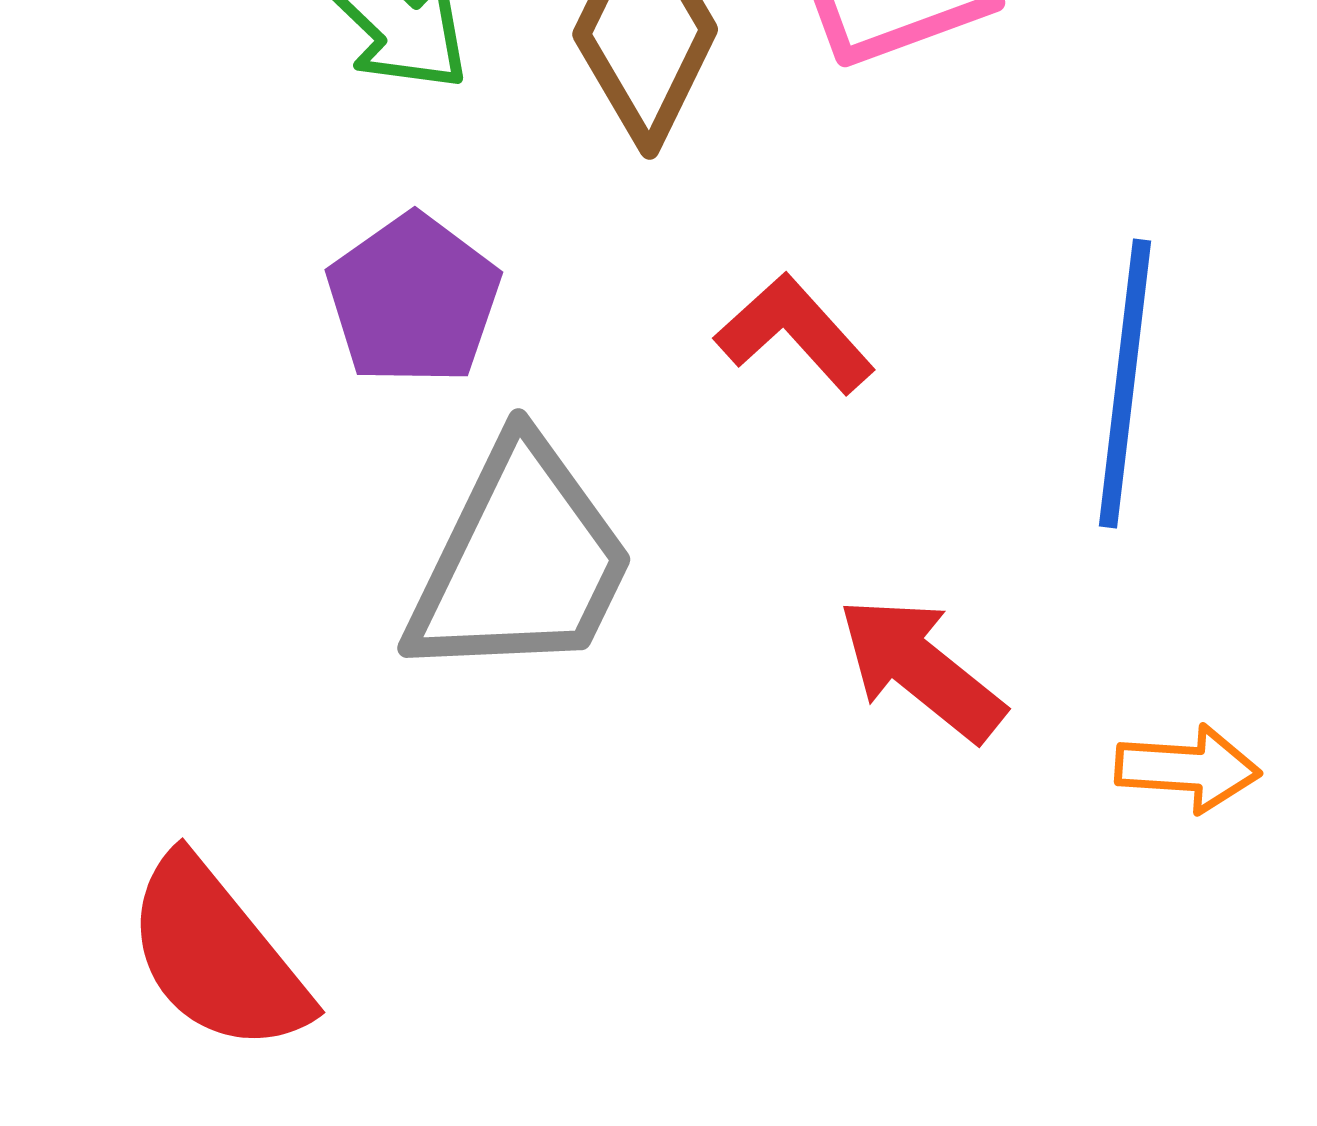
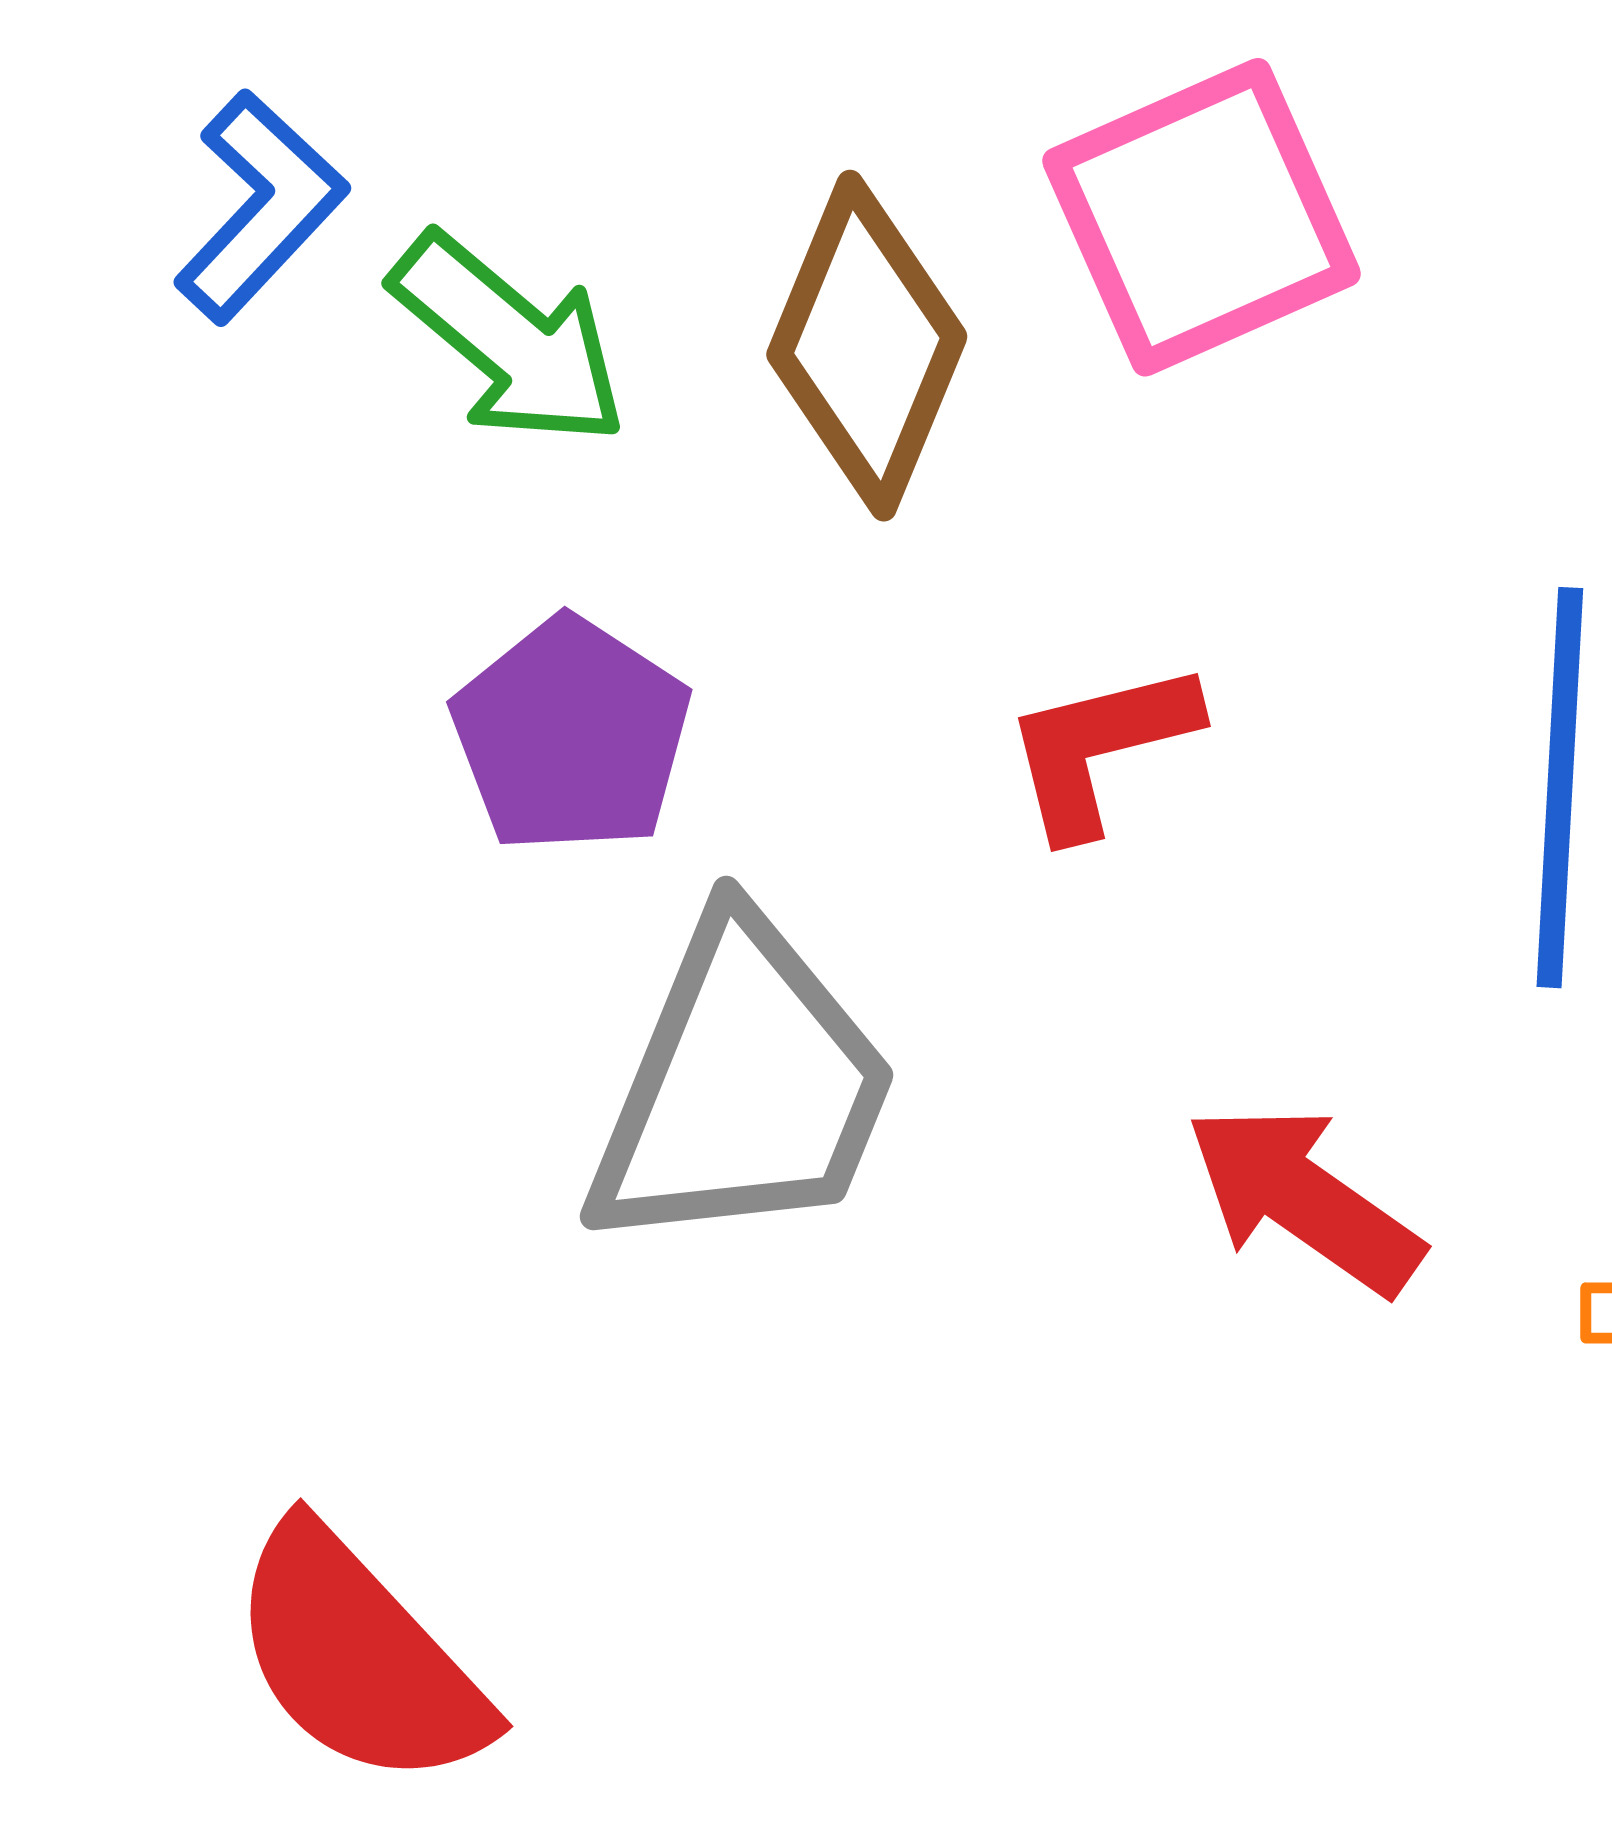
red L-shape: (795, 333) -> (1100, 748), turned -58

